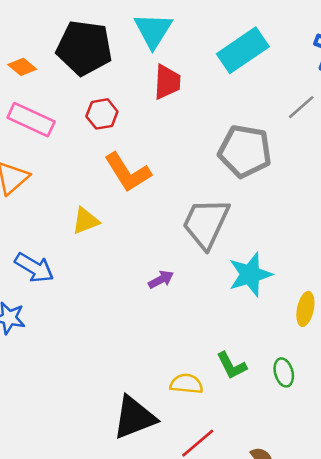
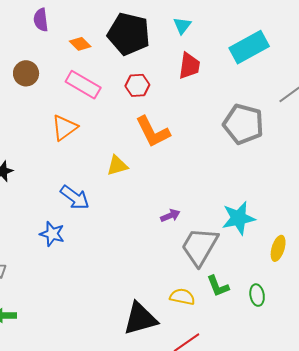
cyan triangle: (153, 30) -> (182, 26), size x0.6
gray trapezoid: (206, 223) -> (200, 246), moved

